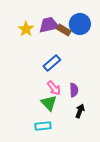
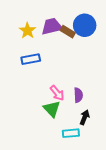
blue rectangle: (52, 63) -> (31, 59), moved, turned 30
cyan rectangle: (43, 126) -> (71, 133), moved

